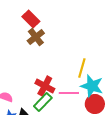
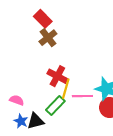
yellow line: (82, 68) -> (66, 89), moved
red cross: (45, 86) -> (57, 76), moved

